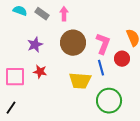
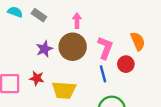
pink arrow: (64, 14) -> (77, 21), moved
purple star: (35, 45) -> (44, 49), moved
yellow trapezoid: (80, 81) -> (64, 90), moved

